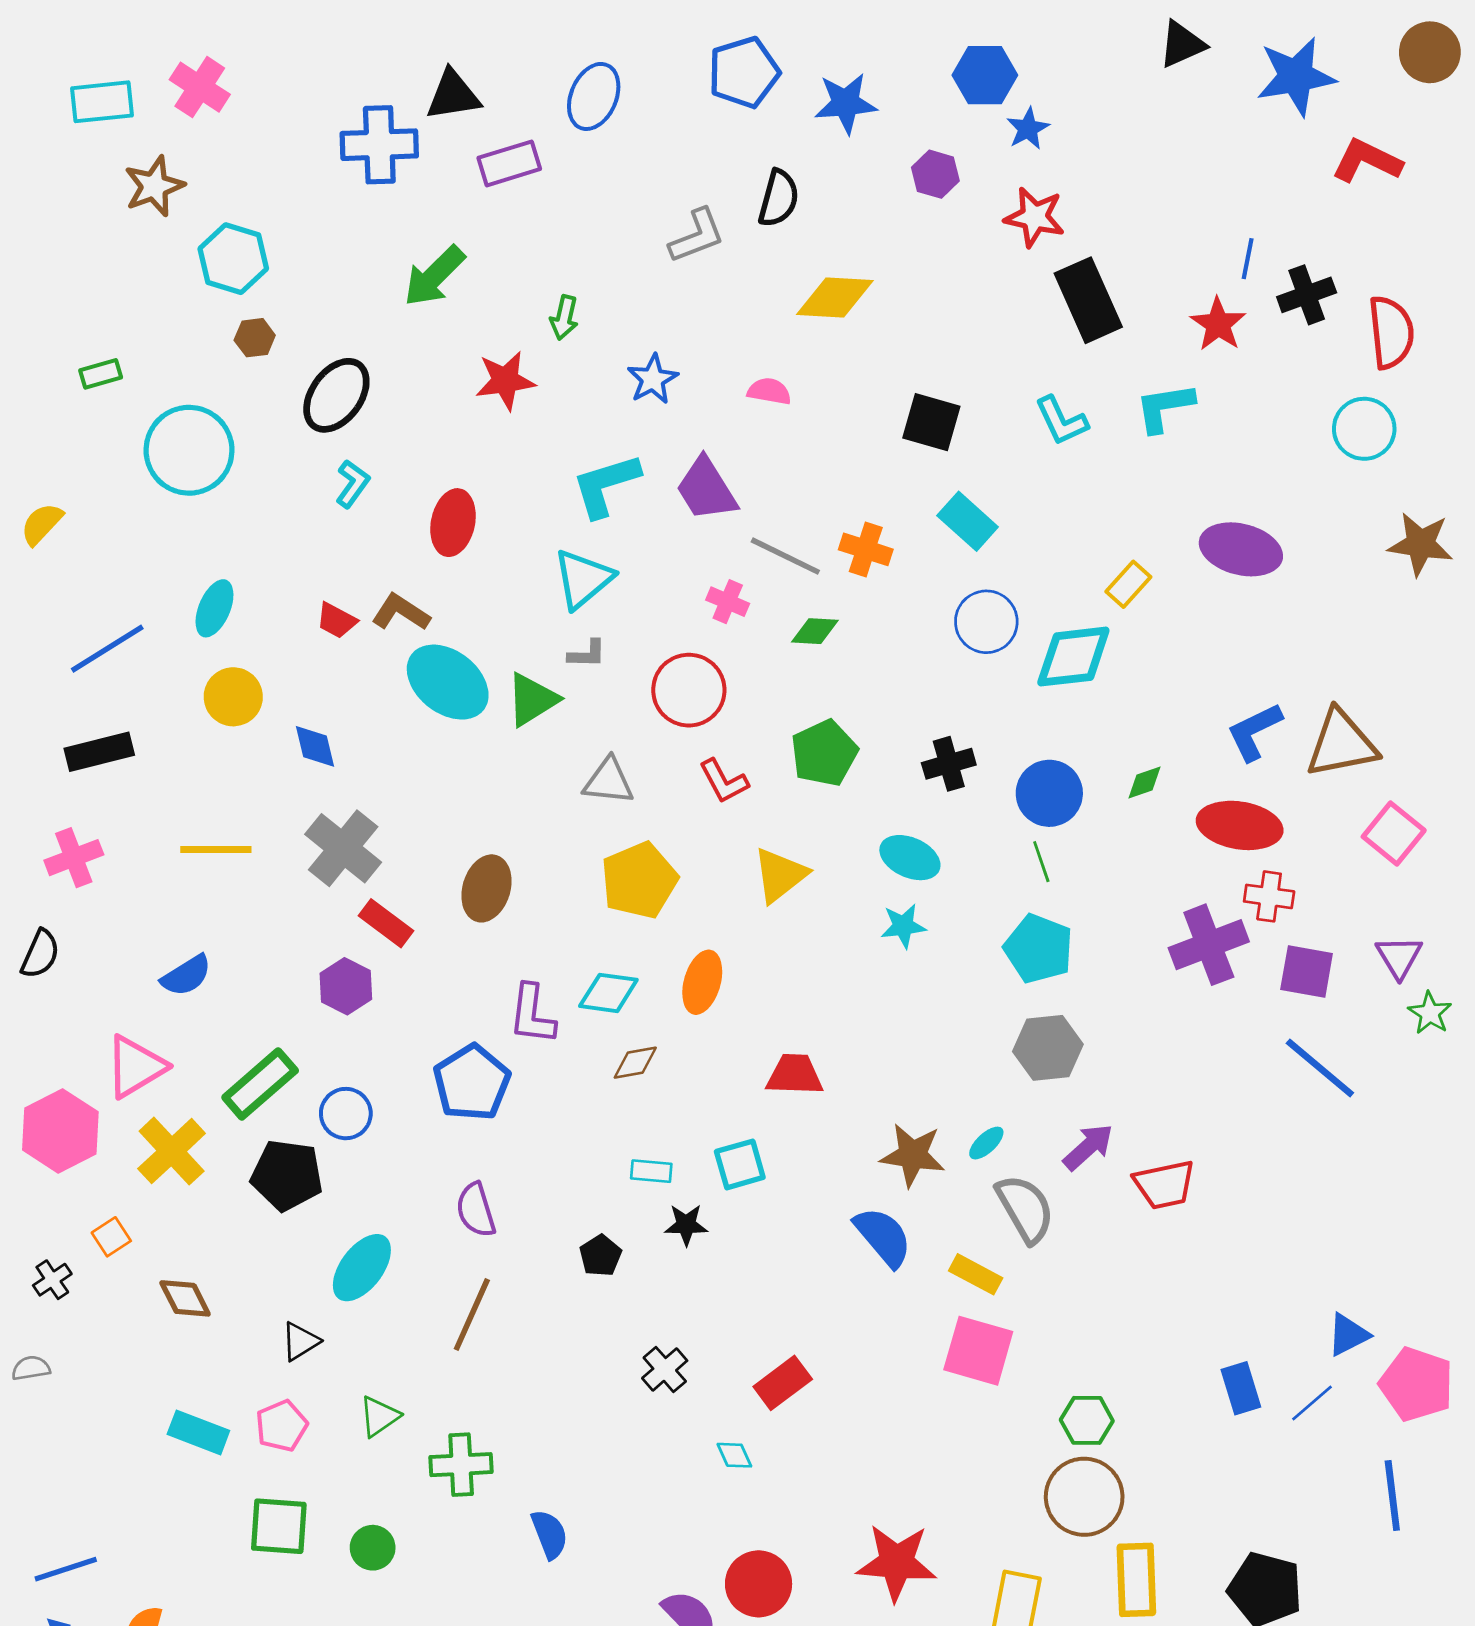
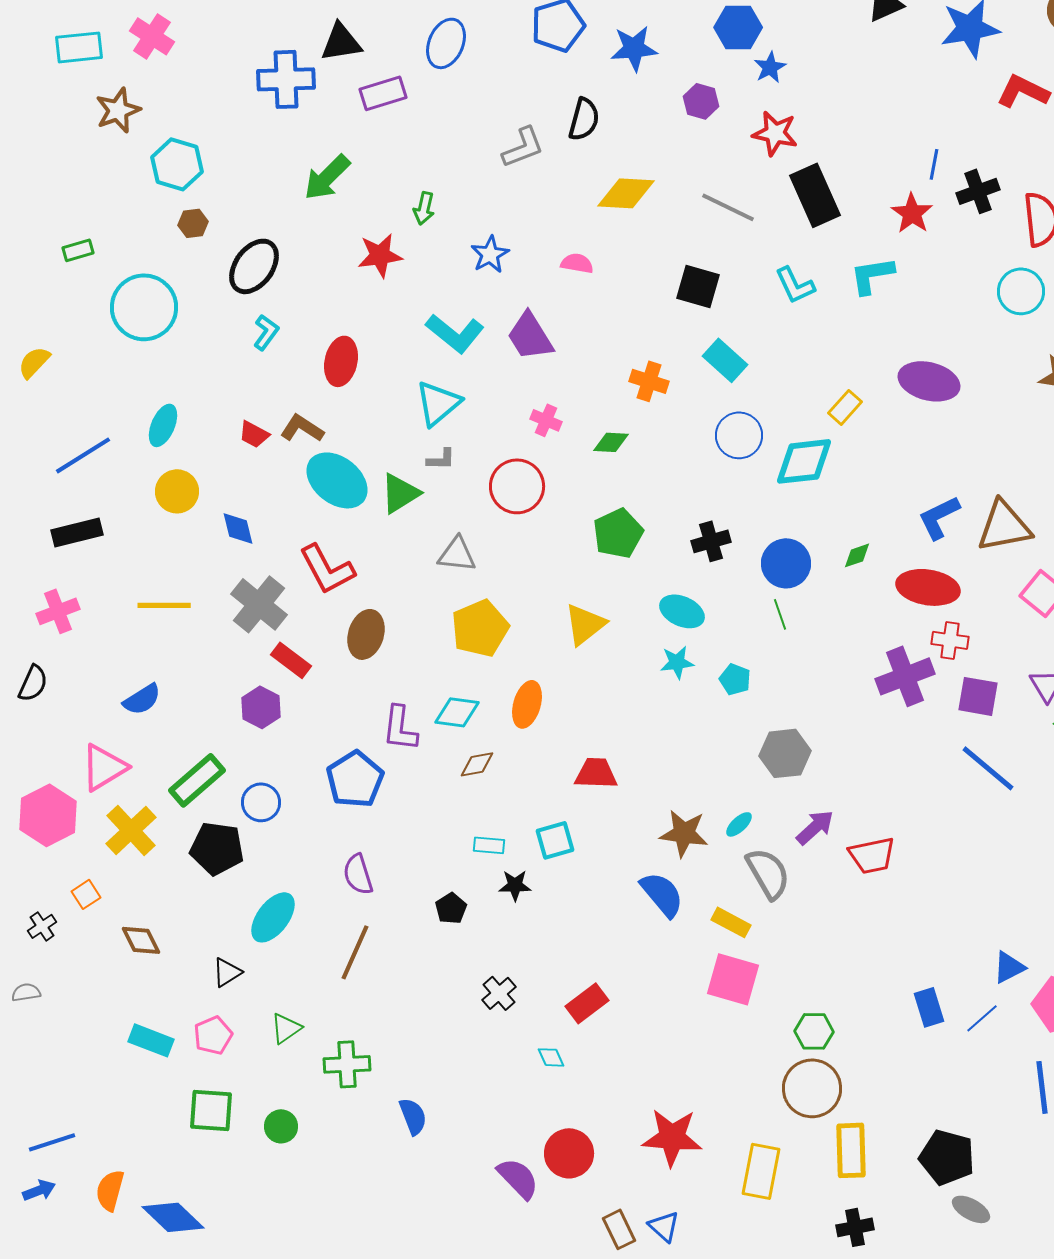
cyan L-shape: (606, 485) -> (455, 333), turned -124
gray line: (785, 556) -> (728, 207), moved
red L-shape: (724, 781) -> (327, 569), moved, size x1.5
cyan pentagon: (1039, 949) -> (735, 679), moved, size x0.6

